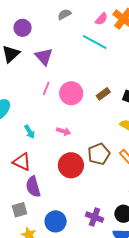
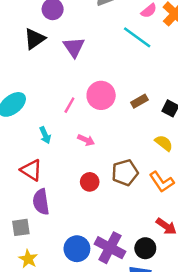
pink line: (46, 89) -> (69, 105), moved
red circle: (71, 165) -> (90, 182), size x0.6
purple cross: (94, 217) -> (110, 248), size x1.4
blue circle: (56, 221) -> (77, 249), moved

